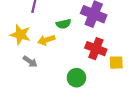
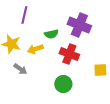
red cross: (96, 49) -> (69, 54), moved

